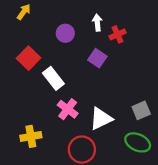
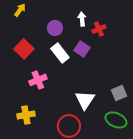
white rectangle: (53, 78) -> (60, 53), moved
pink cross: (68, 109) -> (38, 80), moved, turned 30
white triangle: (101, 119) -> (85, 100), turned -30

